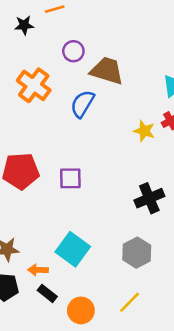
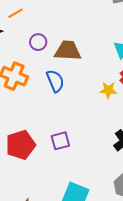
blue semicircle: (82, 104) -> (55, 81), turned 140

